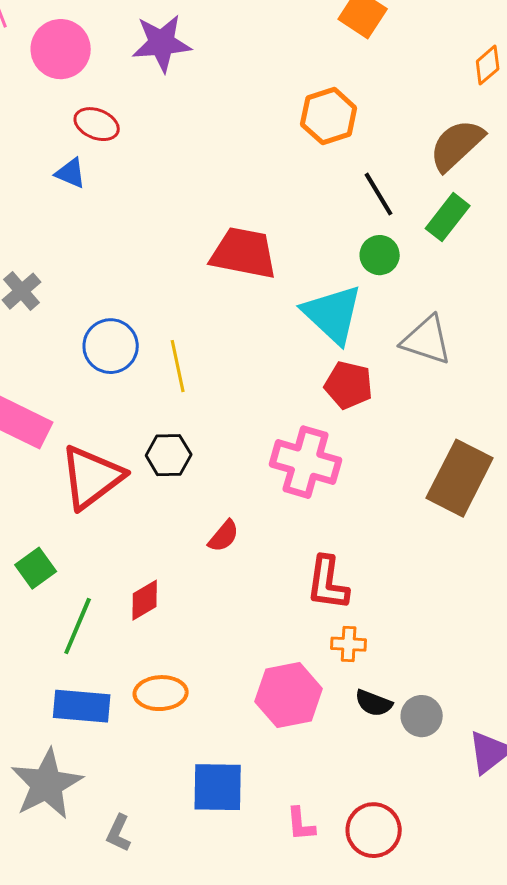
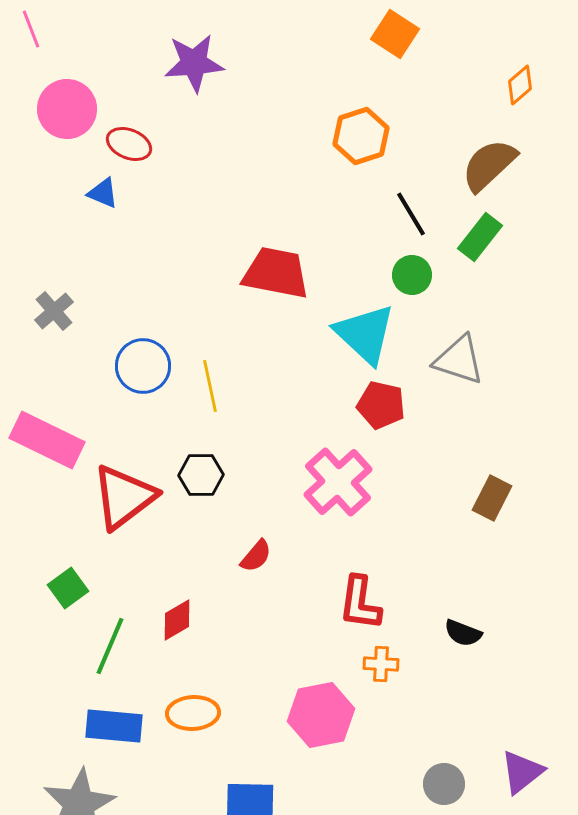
pink circle: (61, 49) -> (67, 109), moved
pink cross: (306, 462) -> (338, 482), turned 32
brown rectangle: (460, 478) -> (492, 498), size x0.6
black semicircle: (374, 703) -> (463, 633), moved
gray circle: (422, 716) -> (444, 784), moved

